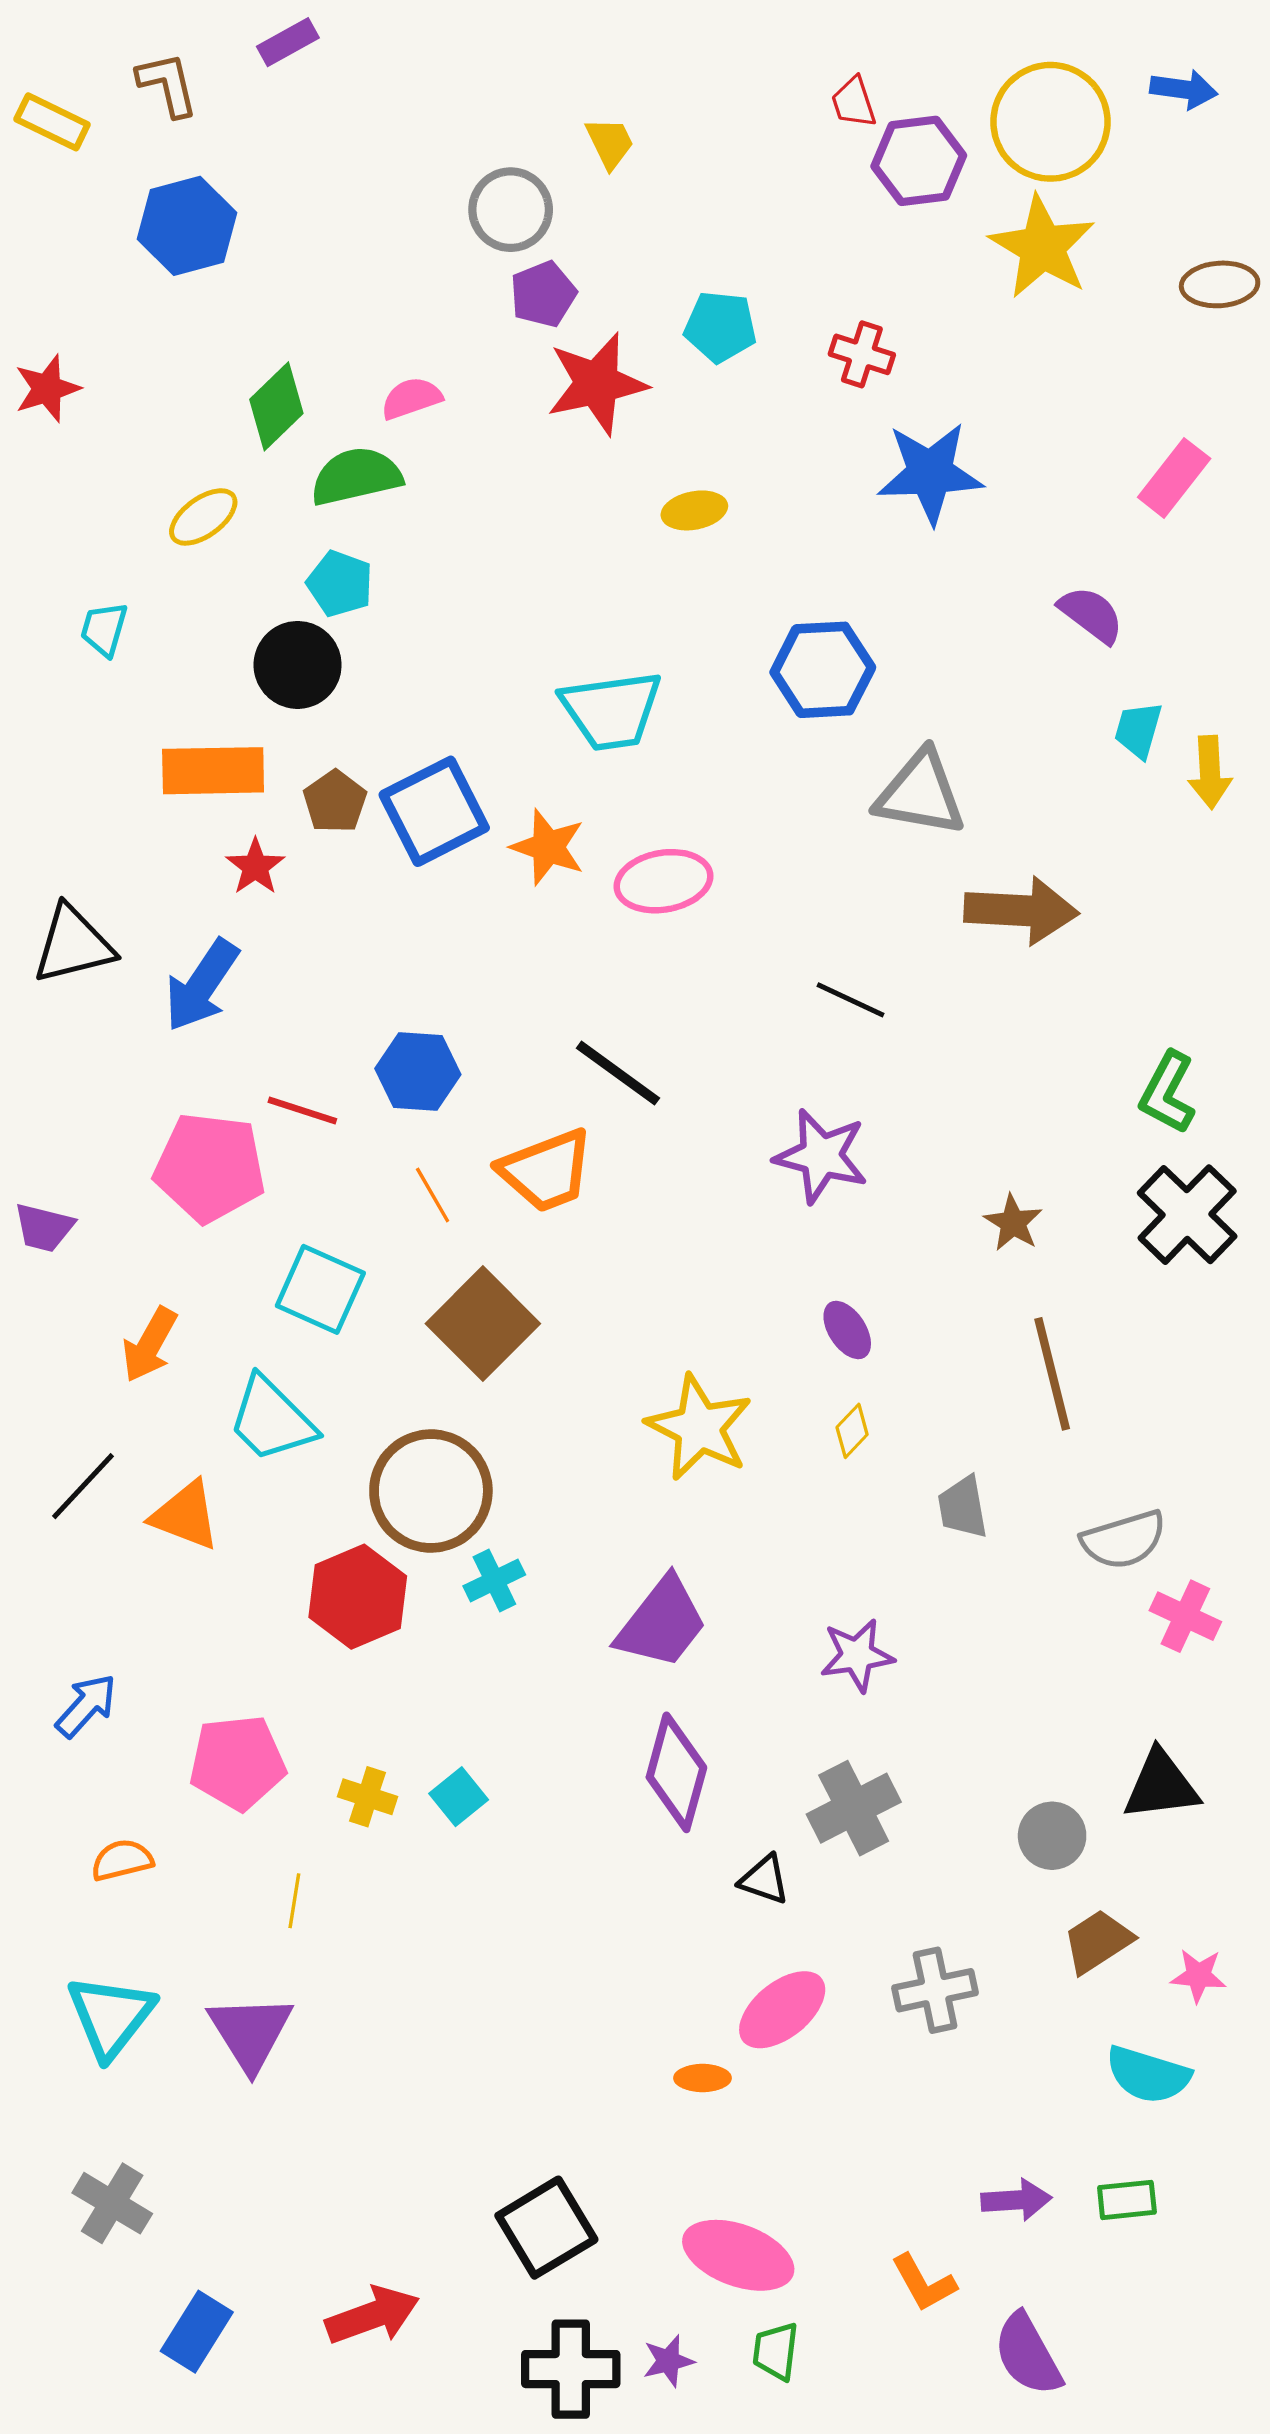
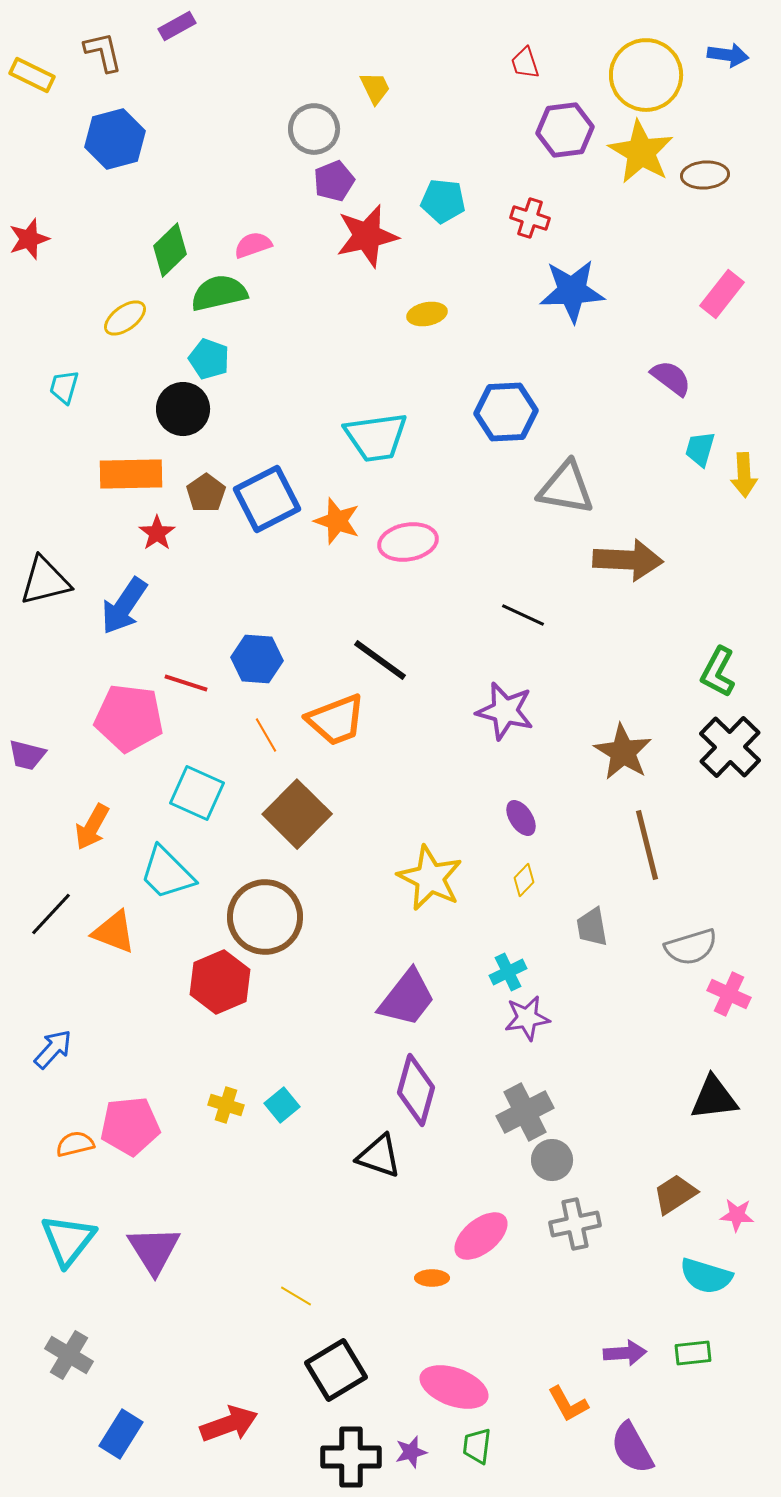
purple hexagon: (919, 161) -> (565, 130), moved
brown ellipse: (1220, 284) -> (705, 175), moved
brown star: (1013, 1223) -> (623, 752), size x1.6
cyan cross: (494, 1580) -> (508, 972), moved
pink pentagon: (237, 1763) -> (130, 1126), moved
gray circle: (1052, 1836) -> (552, 1160), moved
black triangle: (764, 1880) -> (379, 1156), moved, size x1.4
yellow line: (294, 1901) -> (296, 1296), moved, turned -68

